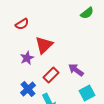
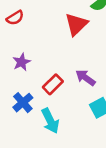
red triangle: (44, 45) -> (76, 24), moved

